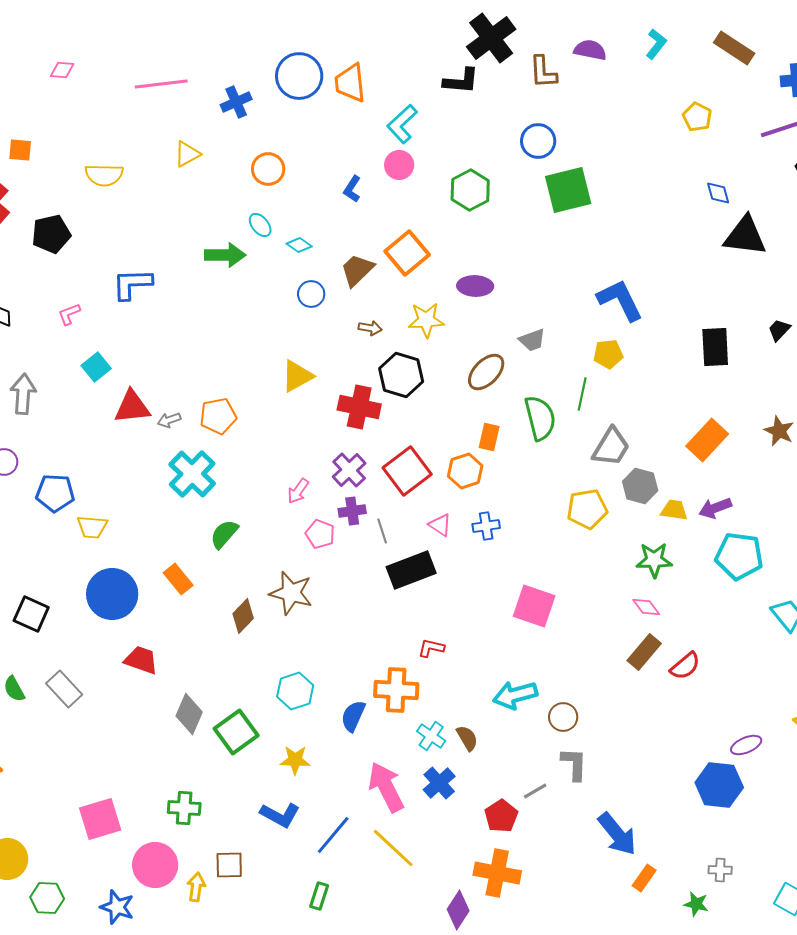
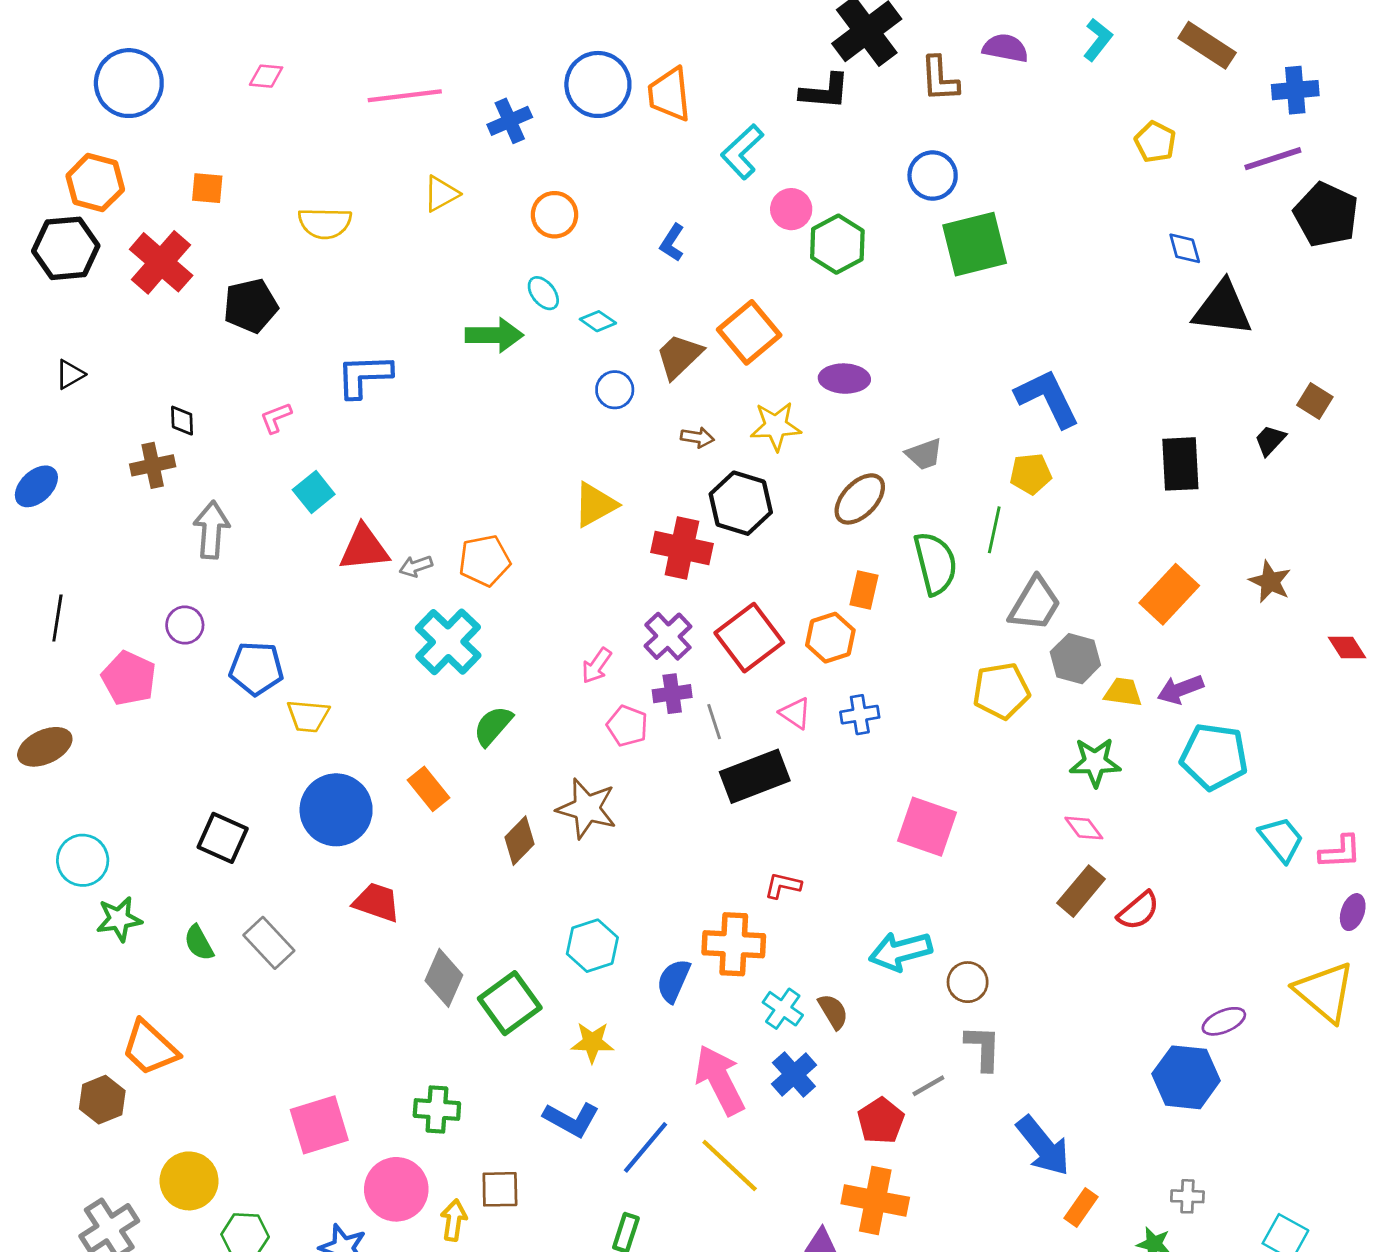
pink circle: (399, 165) -> (791, 209), moved

